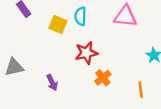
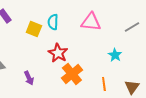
red star: (86, 53) -> (58, 53), turned -30
orange cross: (103, 78) -> (72, 74), size x1.5

